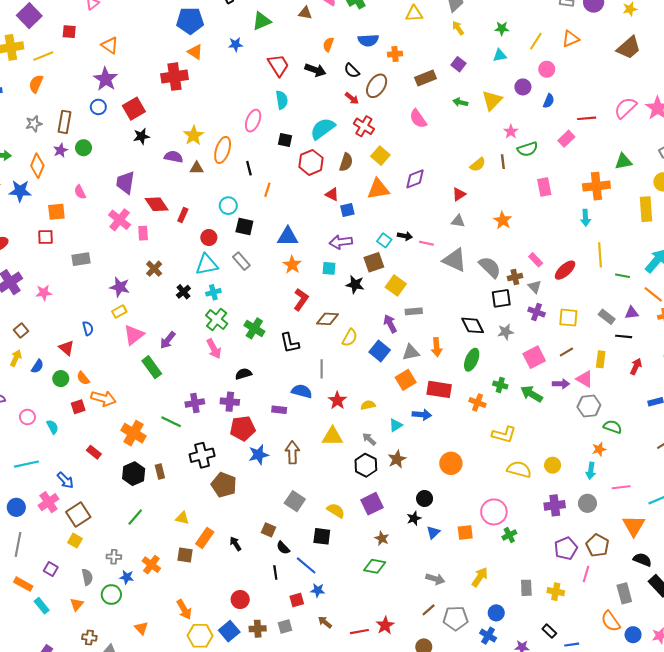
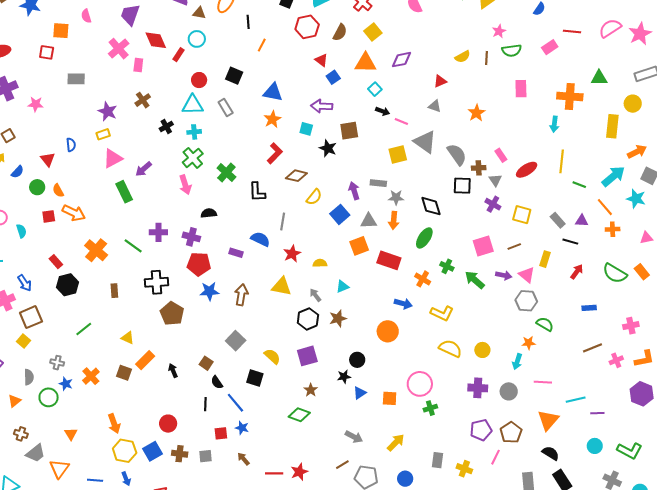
cyan circle: (228, 206) -> (197, 39), moved
blue square: (347, 210) -> (333, 77), turned -32
cyan square: (384, 240) -> (375, 89), moved
yellow square: (396, 285) -> (398, 154), moved, turned 30
gray star: (506, 332) -> (396, 197), moved
blue arrow: (422, 415) -> (403, 304), moved
black hexagon: (134, 474) -> (67, 285), moved

